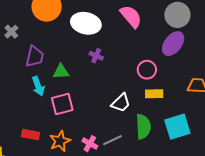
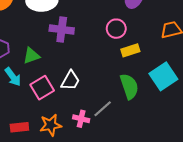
purple cross: (96, 56) -> (62, 30), size x1.6
white trapezoid: (121, 103) -> (70, 81), moved
orange star: (60, 141) -> (51, 125), turned 30

